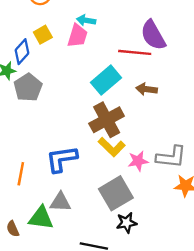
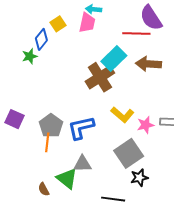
gray pentagon: (28, 87) -> (51, 126), moved
brown arrow: (146, 89) -> (148, 64), size x1.4
brown cross: (107, 120) -> (100, 77), moved
green triangle: (41, 218) -> (67, 178), turned 35

